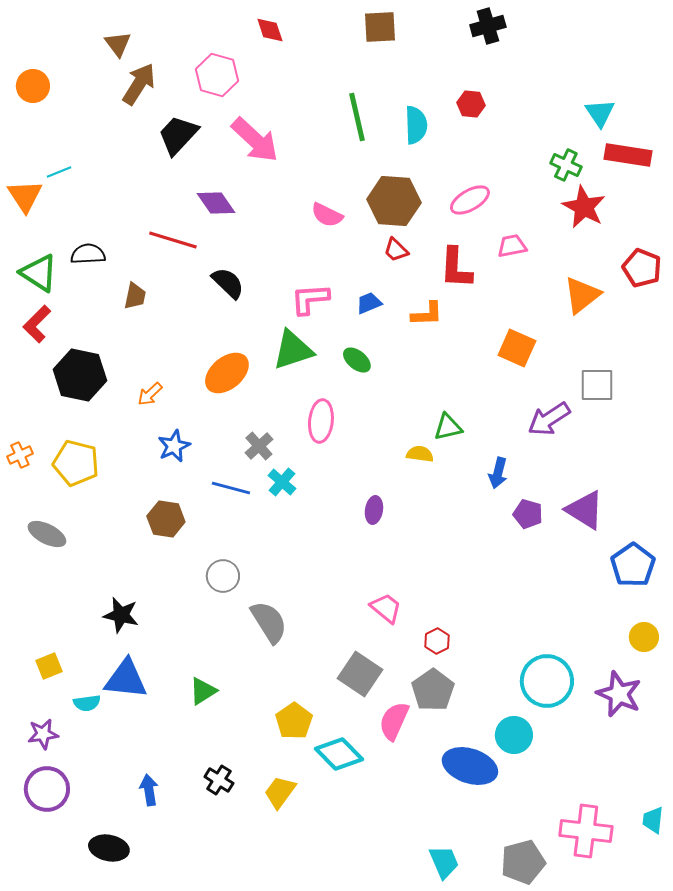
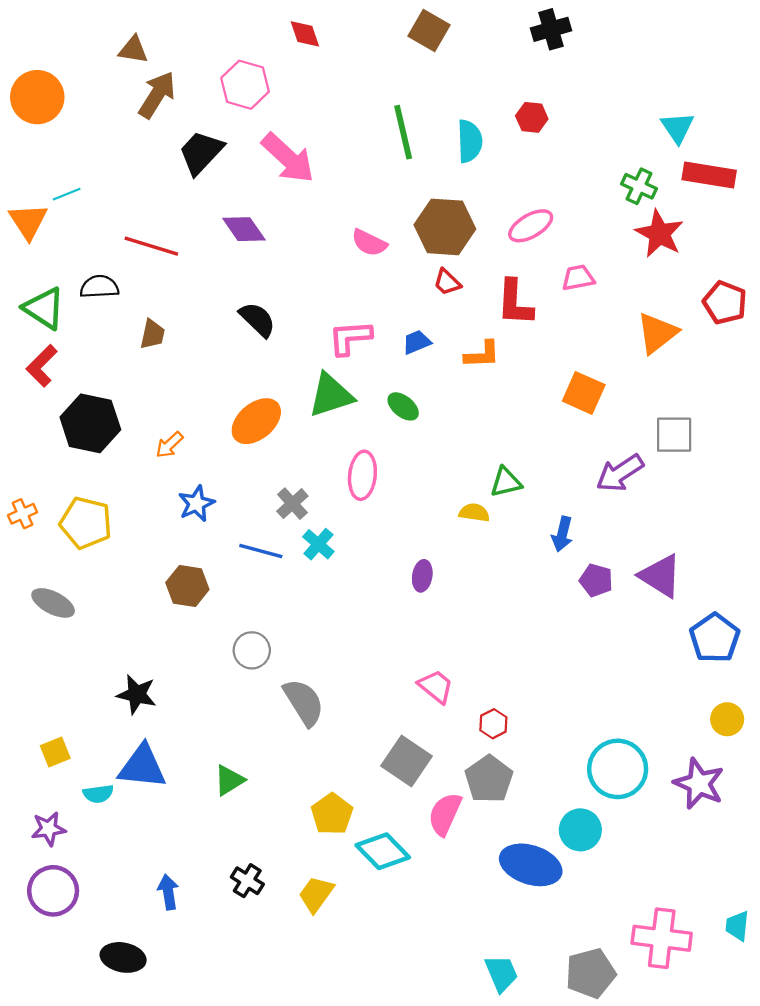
brown square: (380, 27) -> (429, 30), turned 33
brown triangle: (118, 44) -> (133, 50), turned -44
orange circle: (33, 86) -> (37, 97), size x1.4
red line: (173, 240) -> (151, 246), moved

